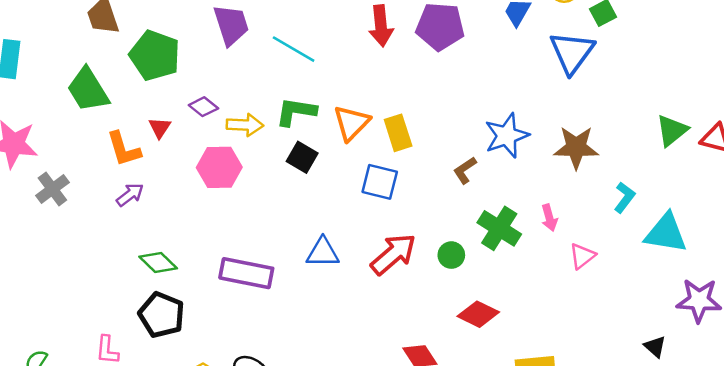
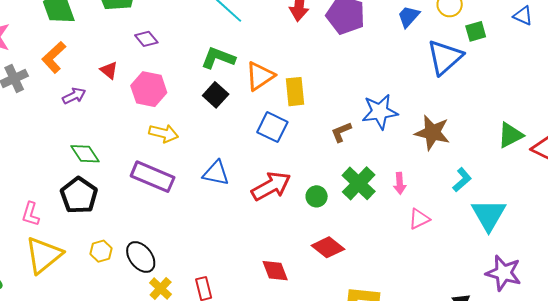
yellow arrow: (245, 125) -> (164, 133), moved
red triangle: (160, 128) -> (109, 70), moved, turned -36
orange L-shape: (124, 149) -> (54, 57), moved, turned 52
cyan triangle: (666, 233) -> (489, 215), turned 39

